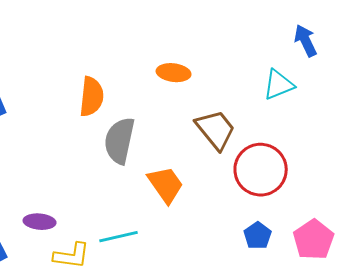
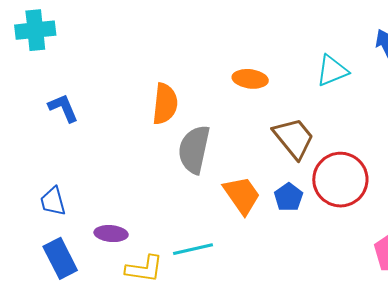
cyan triangle: (279, 85) -> (332, 71), moved
blue pentagon: (258, 236) -> (289, 197), moved

